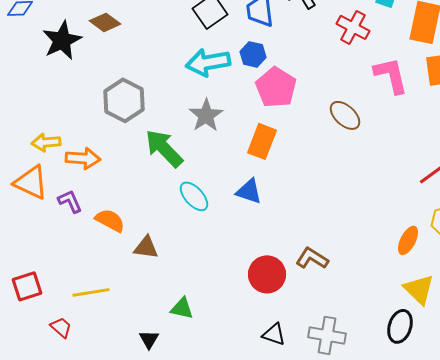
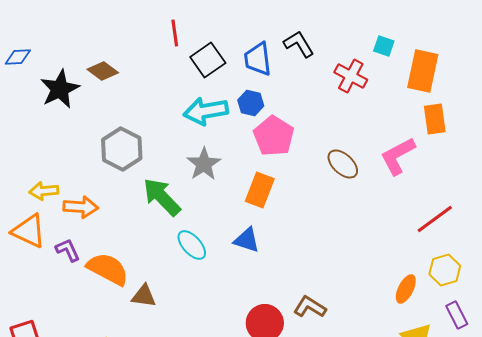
pink L-shape: (391, 75) -> (398, 156), moved, turned -105
orange semicircle: (110, 220) -> (108, 269), size x1.4

